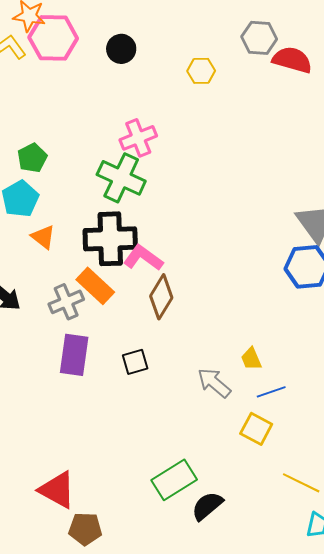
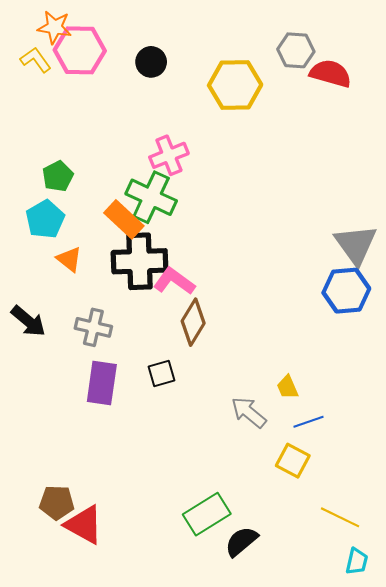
yellow hexagon: (201, 71) -> (235, 85), size x1.8
orange rectangle: (95, 286) -> (124, 219), moved
gray cross: (66, 302) -> (93, 327), turned 36
black square: (135, 362) -> (162, 374), moved
brown pentagon: (85, 529) -> (57, 503), moved

